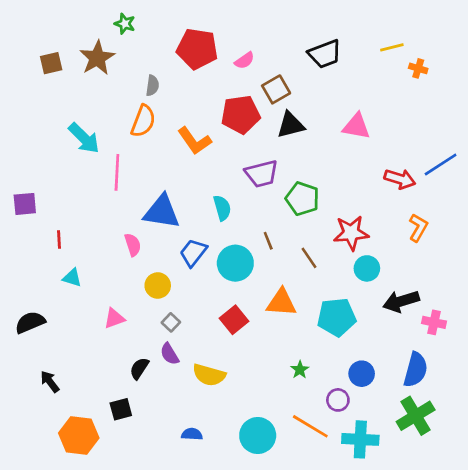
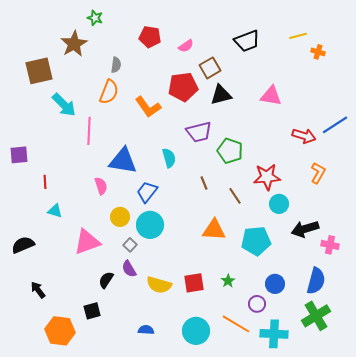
red pentagon: (197, 49) -> (150, 37), size x0.7
brown square: (51, 63) -> (39, 71), moved, size x1.6
cyan circle: (235, 263) -> (150, 225), moved
pink triangle: (114, 318) -> (87, 242), size x1.6
red square: (234, 320) -> (194, 283), moved, turned 30

